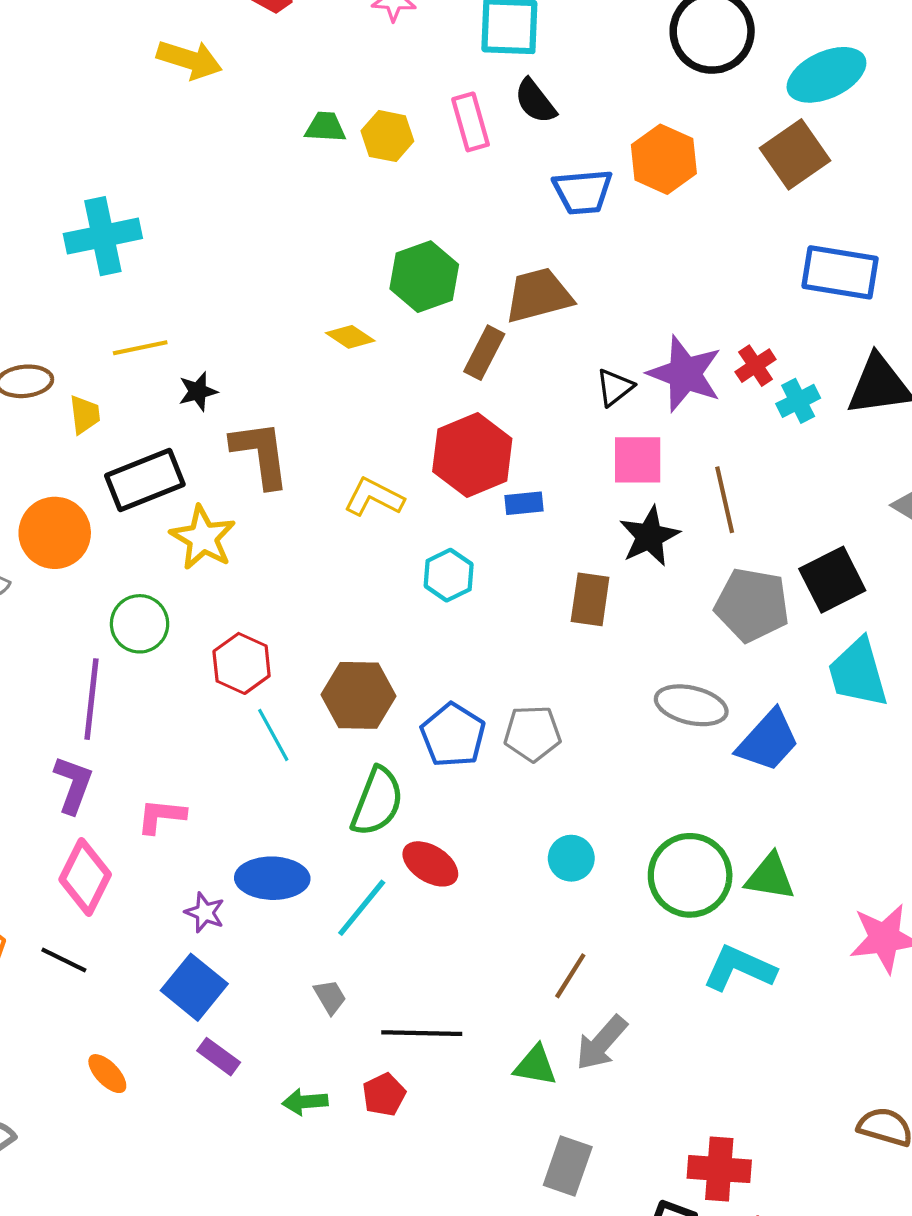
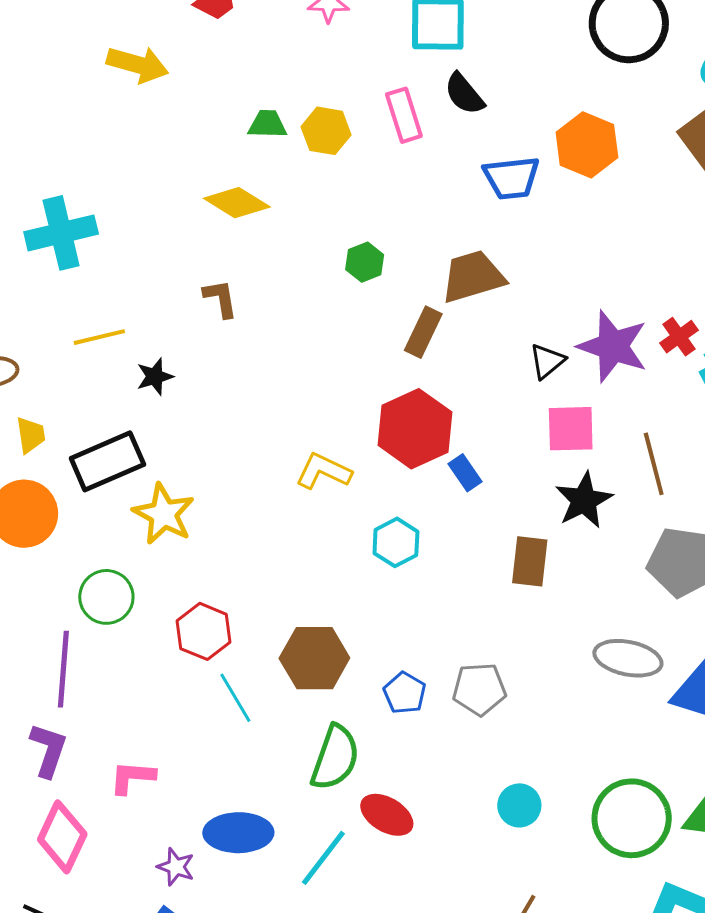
green hexagon: (424, 277) -> (365, 262), size x0.6
yellow diamond: (350, 337) -> (237, 203), moved, size x1.4
yellow trapezoid: (85, 415) -> (31, 435), moved
brown L-shape: (261, 454) -> (221, 299), moved, size x0.6
blue rectangle: (524, 503) -> (465, 473), turned 63
blue pentagon: (453, 735) -> (405, 693), size x0.7

